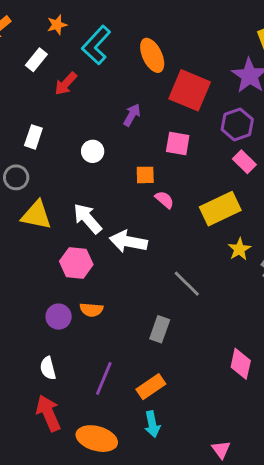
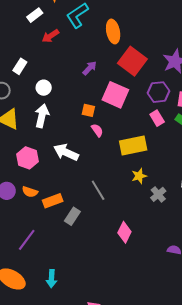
pink square: (178, 143) -> (115, 95), size x1.5
white circle: (93, 151) -> (44, 88), moved
white arrow: (87, 219) -> (42, 116), moved, turned 40
pink diamond: (241, 364) -> (124, 232), moved
orange rectangle: (151, 387) -> (53, 201), moved

